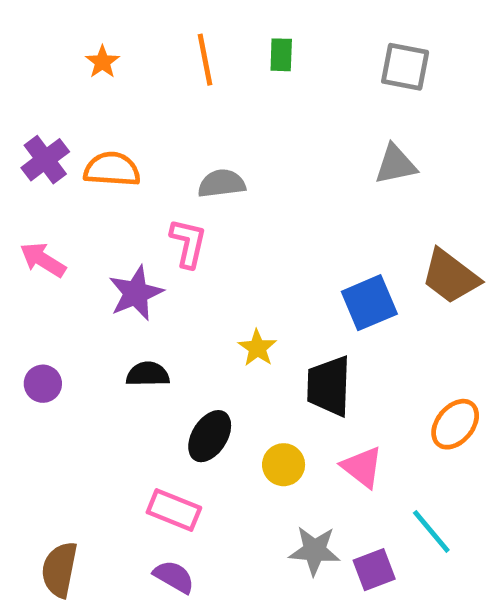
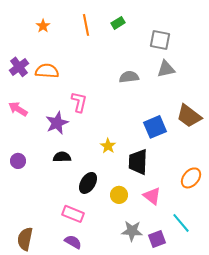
green rectangle: (281, 55) -> (118, 23), turned 56
gray square: (405, 67) -> (160, 40), moved
gray semicircle: (222, 184) -> (129, 77), moved

